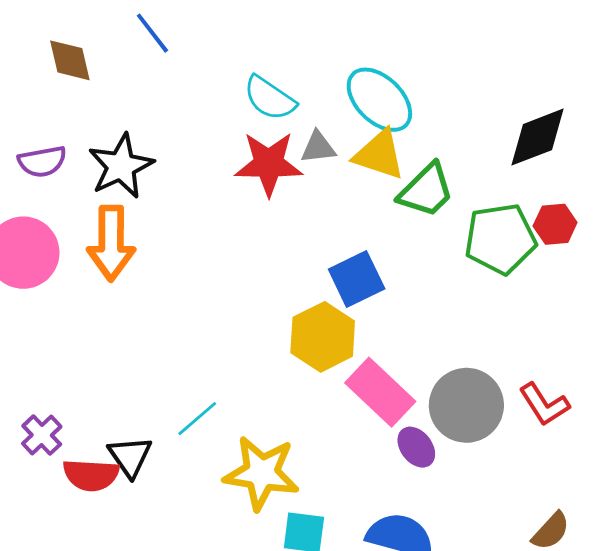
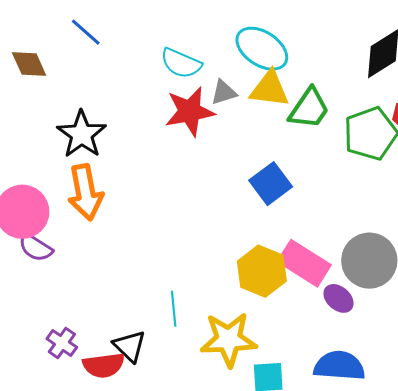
purple semicircle: (42, 162) -> (35, 247), moved, turned 54
yellow hexagon: (323, 337) -> (262, 271), moved
cyan line: (197, 419) -> (174, 309), turned -44

